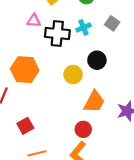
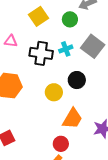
pink triangle: (34, 21) -> (11, 41), moved
gray square: (112, 23) -> (93, 46), size x1.6

